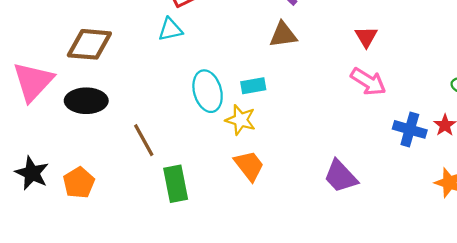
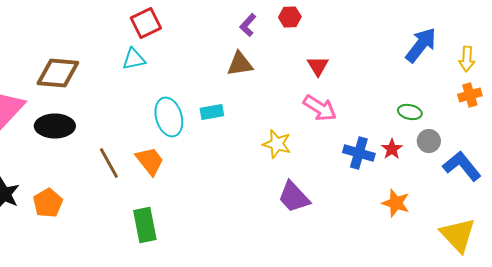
yellow star: (241, 120) -> (277, 144), moved
orange trapezoid: (249, 166) -> (150, 161), moved
green rectangle: (176, 184) -> (145, 225), moved

